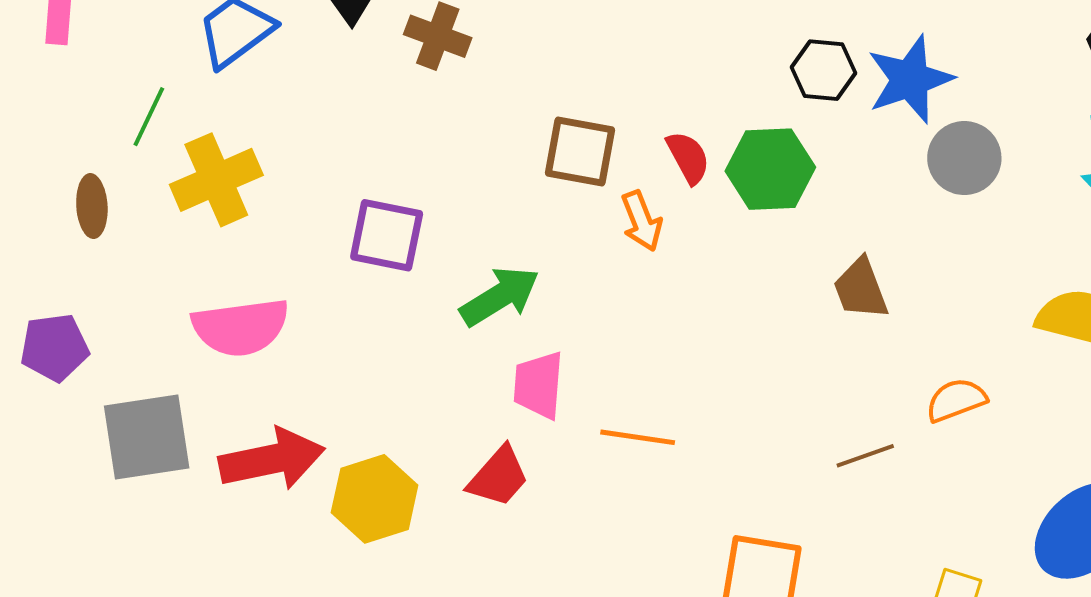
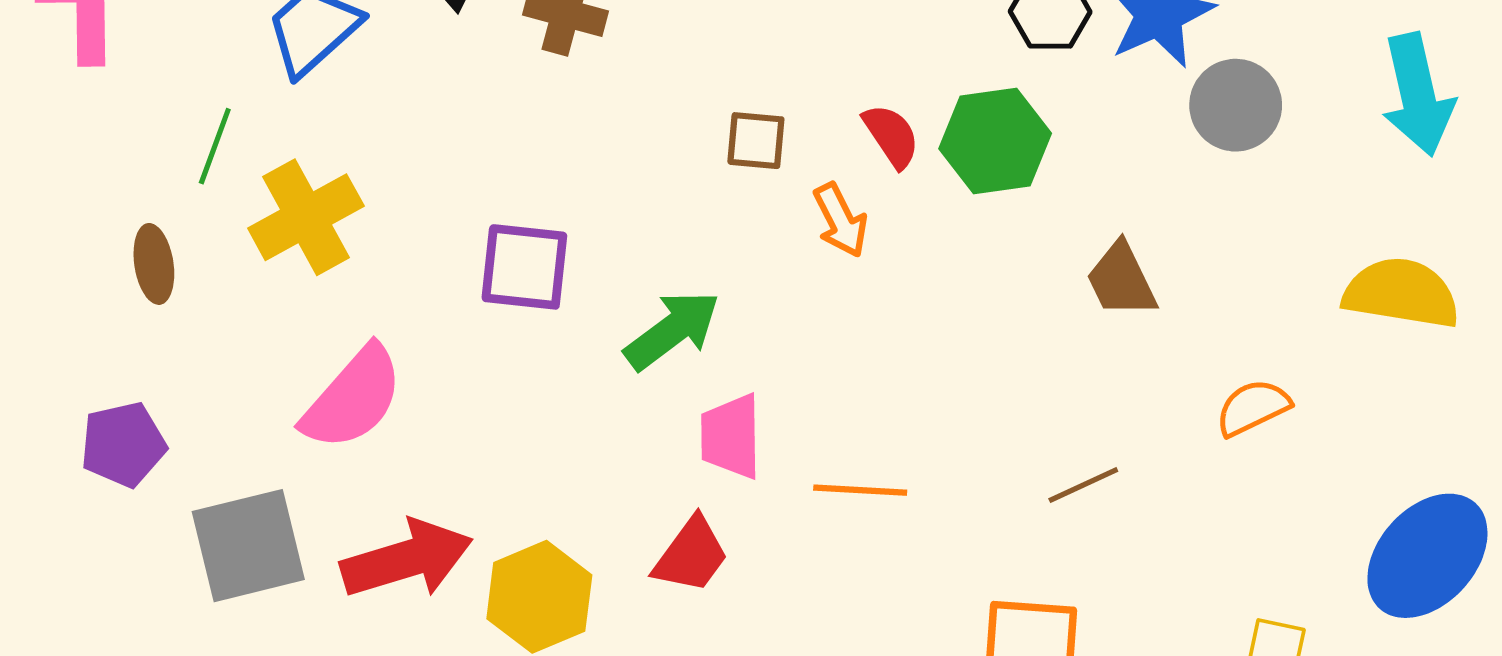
brown square: (580, 151) -> (756, 141), size x0.7
pink semicircle: (241, 327) -> (353, 398), turned -36
brown line: (865, 456) -> (1083, 485), moved

